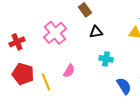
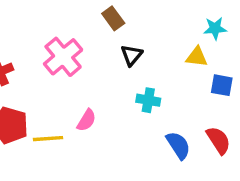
black triangle: (96, 32) -> (132, 55), turned -40
yellow line: (46, 82) -> (48, 139), turned -72

